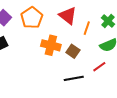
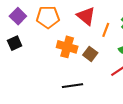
orange pentagon: (32, 18) -> (48, 17), turned 30
black line: (74, 78) -> (72, 86), moved

